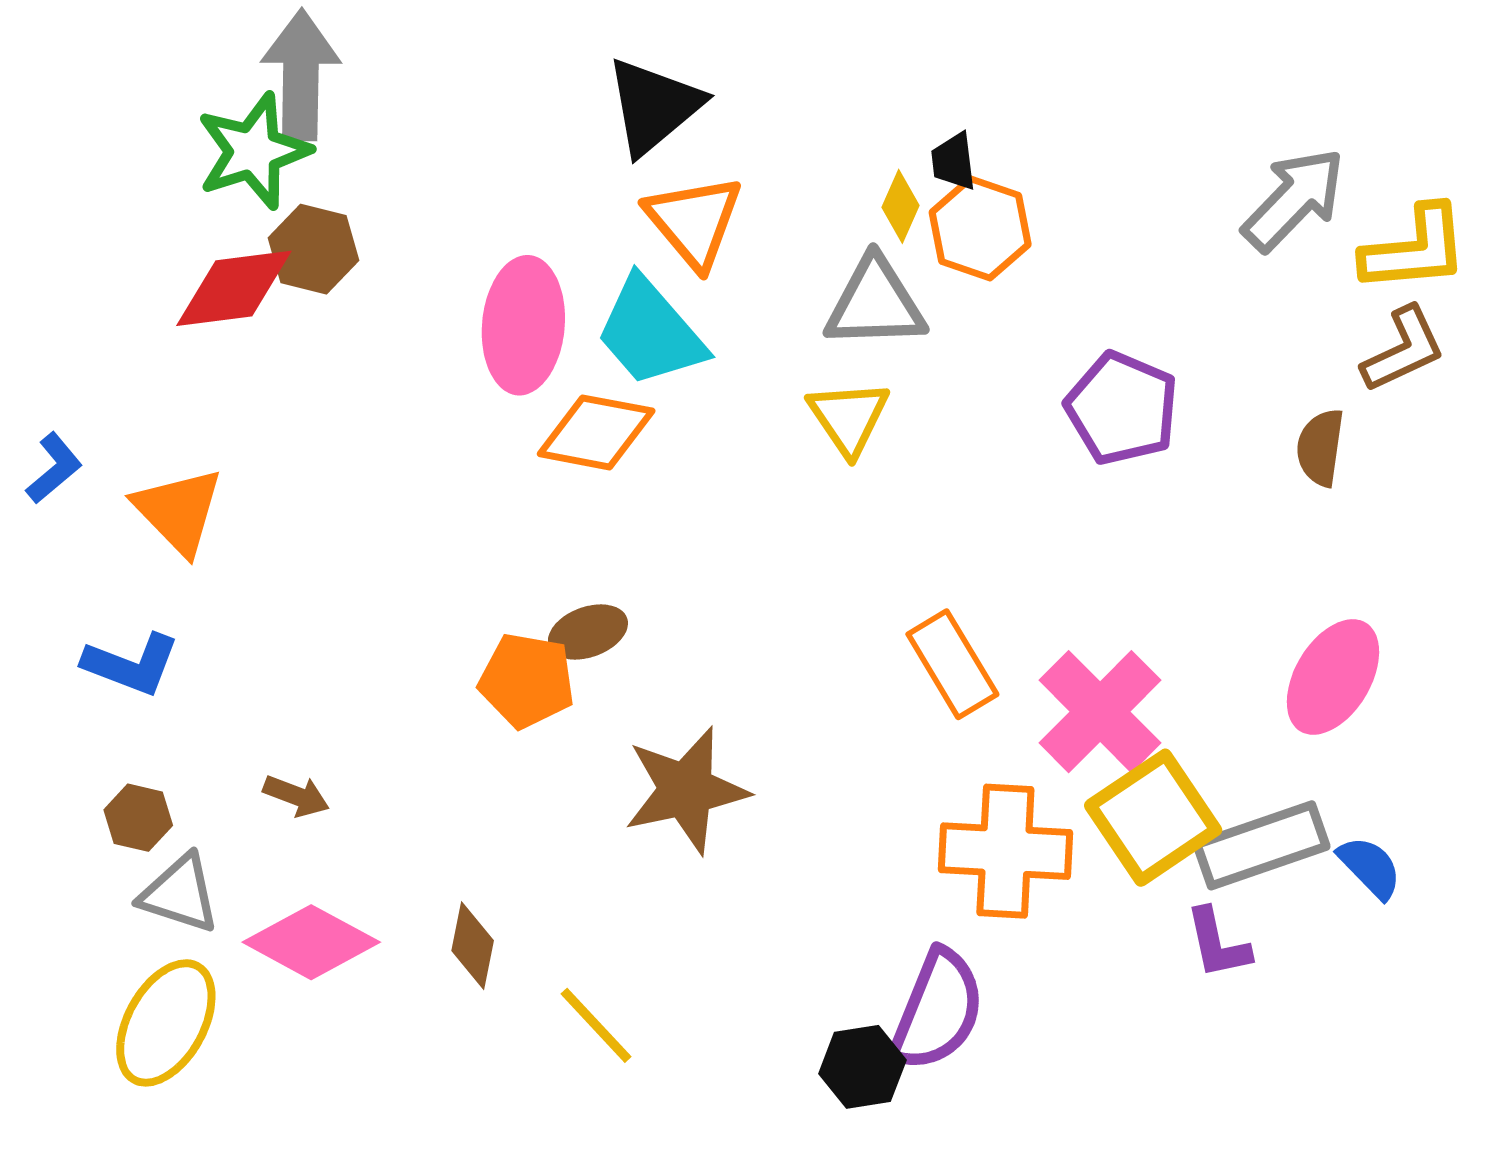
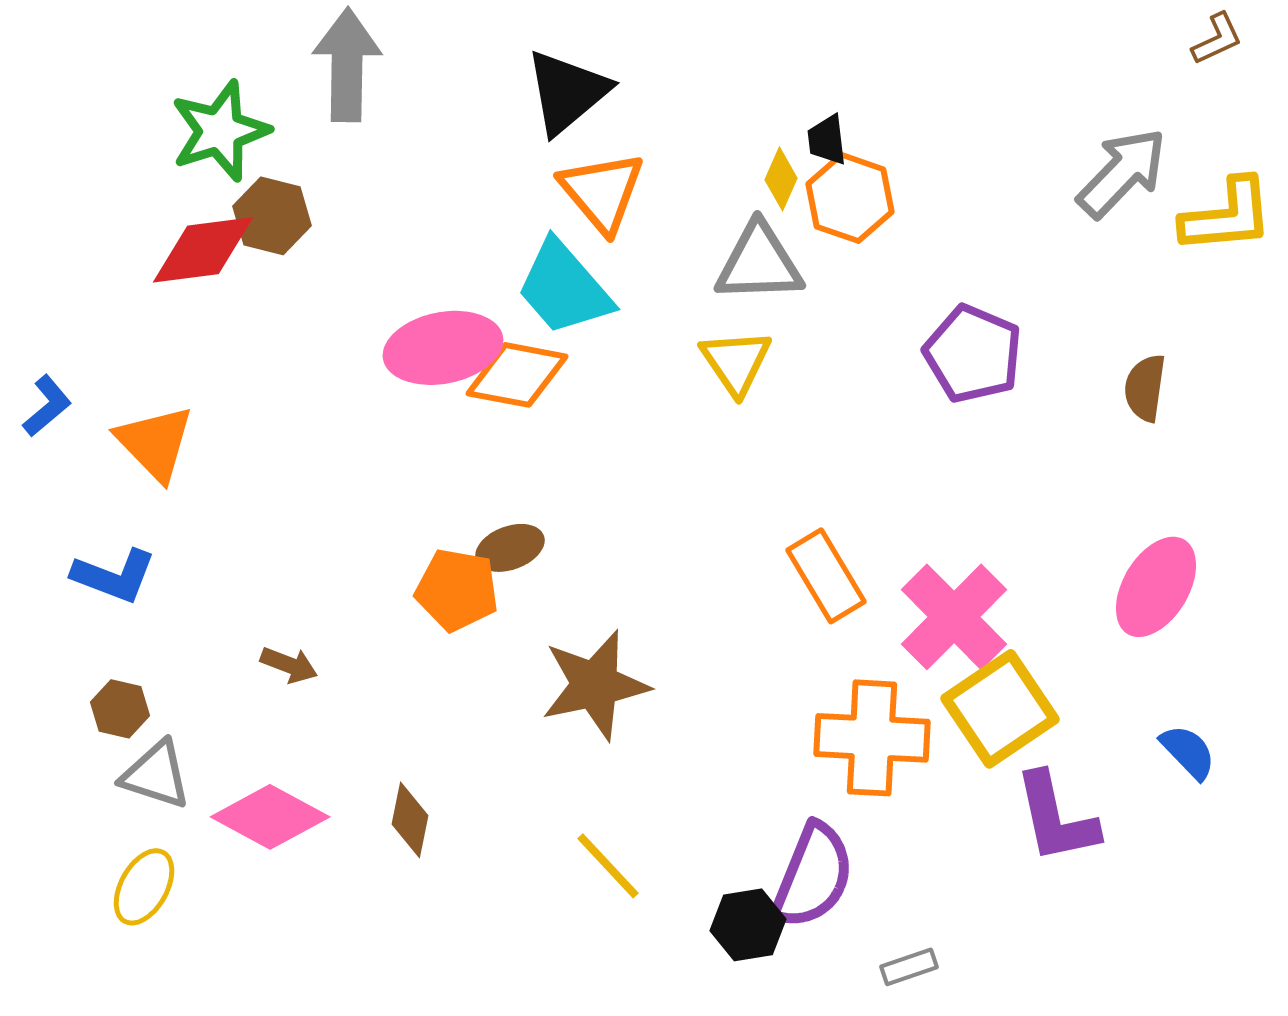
gray arrow: (301, 75) -> (347, 65), moved
pink ellipse: (523, 325) -> (443, 348), moved, turned 74
brown L-shape: (1403, 349) -> (1217, 39), moved, size x0.7
brown arrow: (296, 796) -> (289, 665), moved
gray rectangle: (1261, 845) -> (909, 967), moved, size x0.5
purple L-shape: (1218, 943) -> (1056, 818), size x1.5
yellow ellipse: (166, 1023) -> (144, 887), size x0.7
yellow line: (596, 1025) -> (608, 866), moved

